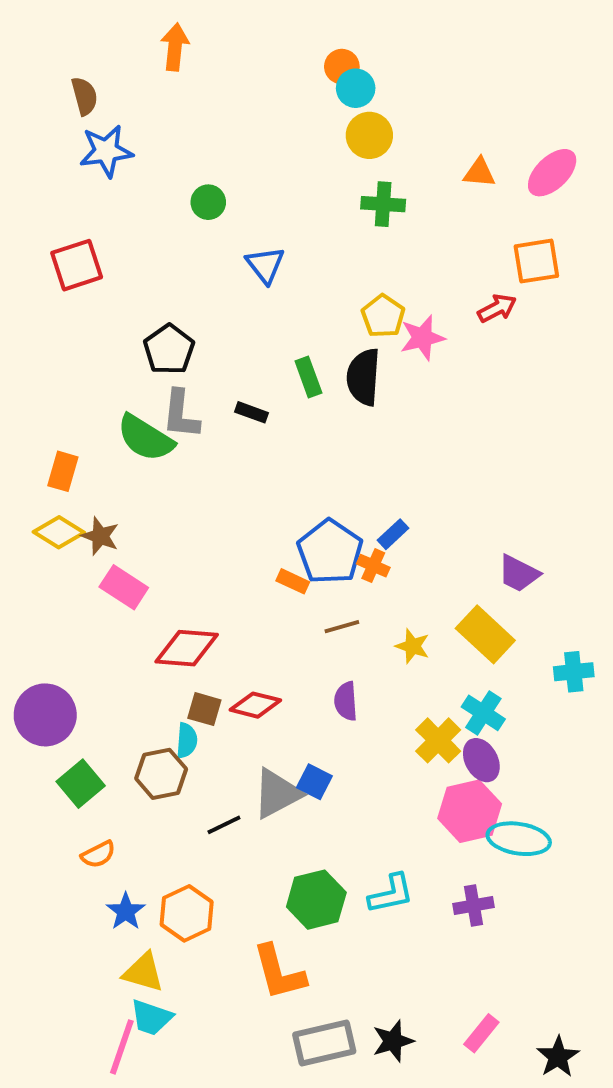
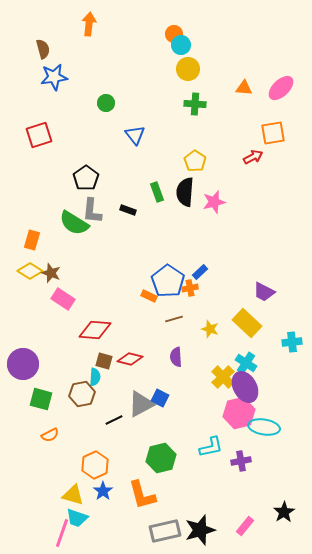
pink star: (422, 338) -> (214, 202), moved
orange cross: (373, 566) -> (190, 288), turned -35
purple ellipse: (481, 760) -> (245, 387), size x1.4
green square: (81, 784) -> (41, 399), turned -35
cyan L-shape: (391, 894) -> (211, 447), moved
blue star: (126, 911) -> (103, 491), moved
black star: (393, 1041) -> (200, 530), size x1.4
black star: (558, 1057) -> (284, 512), moved

